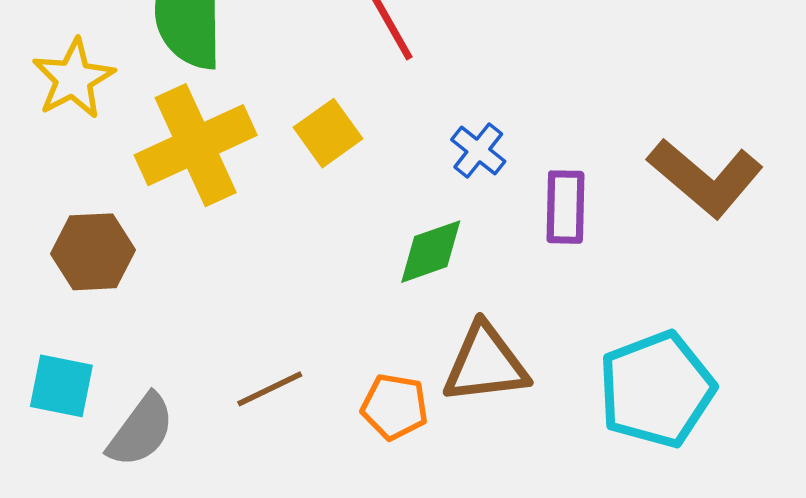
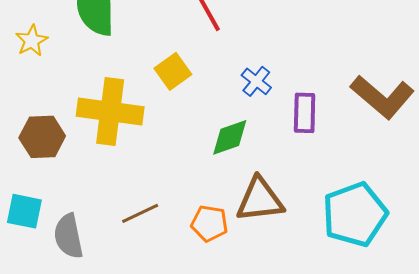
yellow star: (73, 79) -> (32, 41), size x0.7
yellow cross: (196, 145) -> (110, 112), moved, turned 32
gray semicircle: (141, 430) -> (68, 236), turned 132

